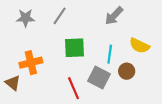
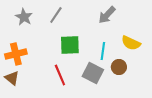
gray star: (26, 18) -> (24, 17), turned 30
orange cross: (31, 63) -> (16, 54), moved
red line: (73, 88) -> (60, 75), moved

